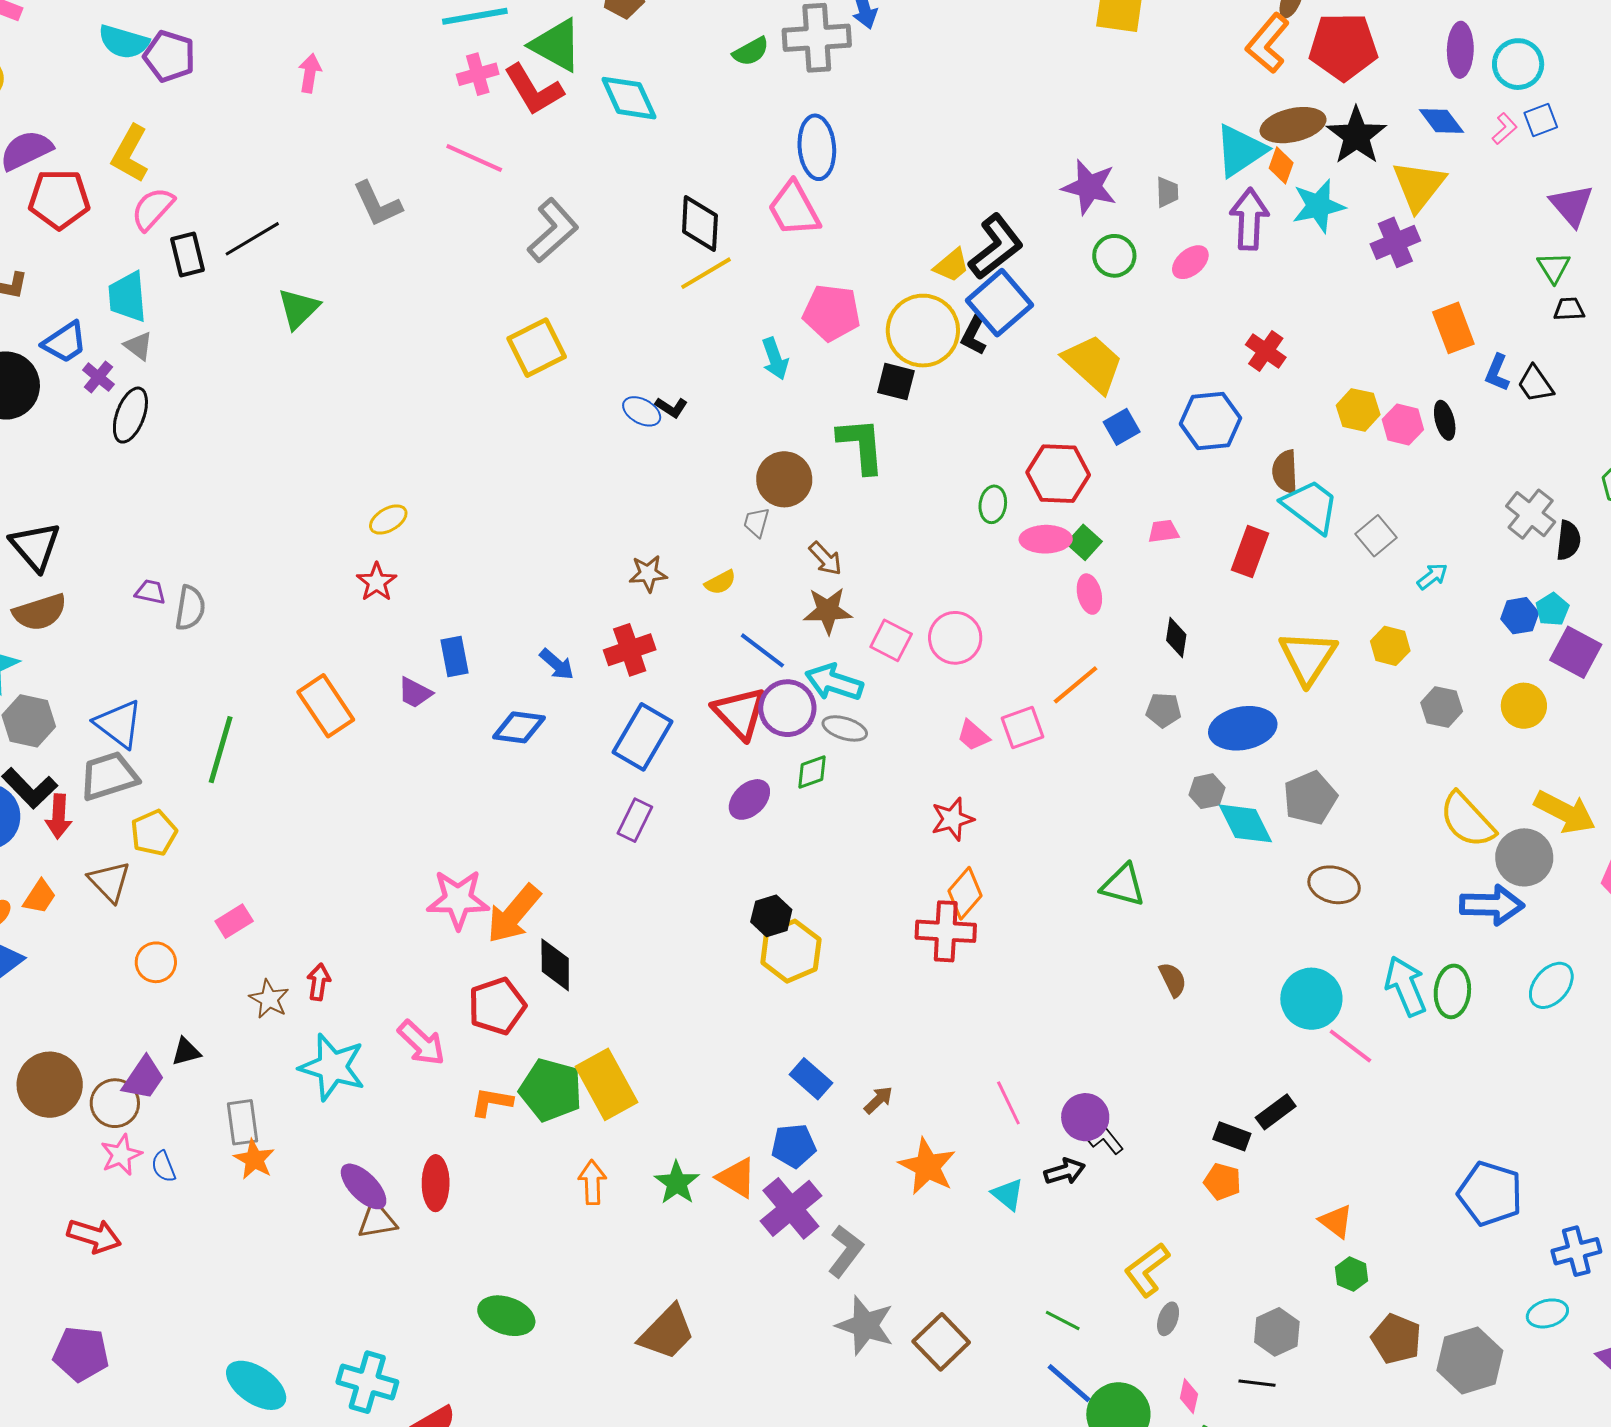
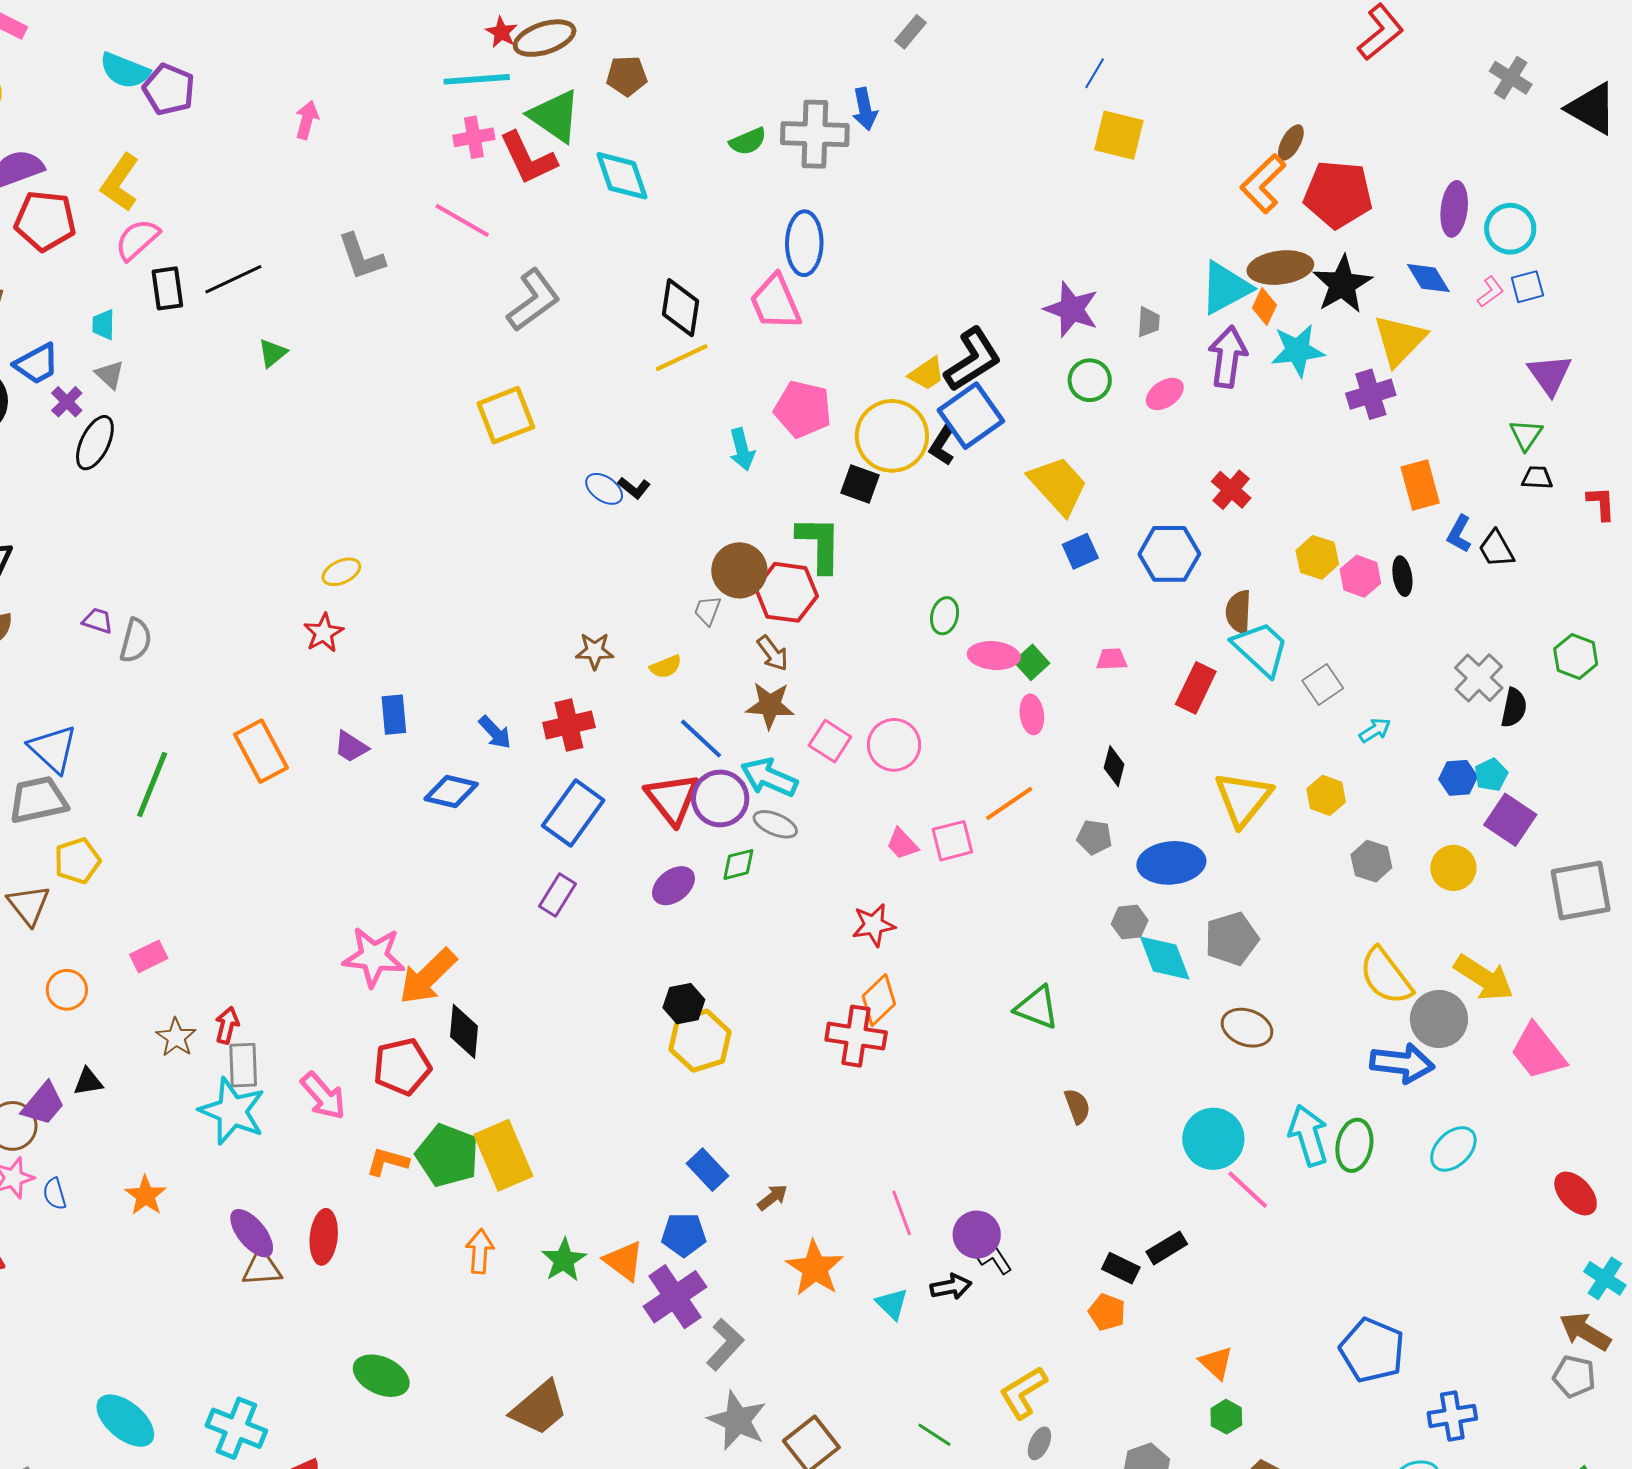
cyan trapezoid: (127, 297) -> (104, 325), size x0.6
green triangle: (298, 309) -> (273, 353), size x0.7
red hexagon: (1058, 474) -> (786, 592), moved
gray rectangle: (242, 1122) -> (243, 1065), moved

